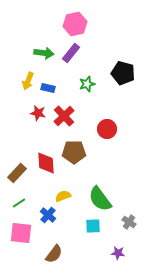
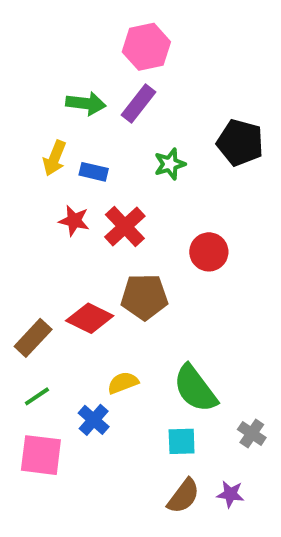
red diamond: (46, 163) -> (90, 318), turned -60
brown semicircle: (54, 254) -> (183, 496), moved

